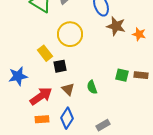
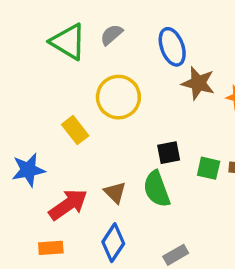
black square: (60, 66) -> (169, 153), moved
green semicircle: (92, 87) -> (157, 189), size x1.5
orange rectangle: (42, 119) -> (51, 248), moved

